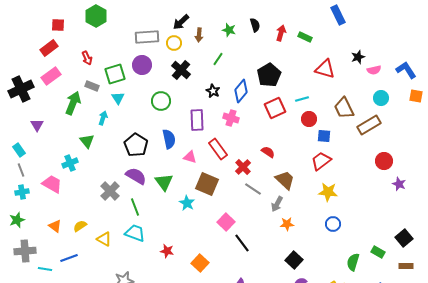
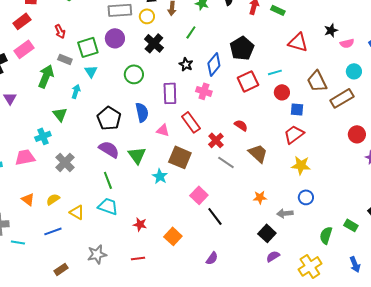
pink trapezoid: (52, 184) -> (25, 157), turned -40
gray cross: (110, 191) -> (65, 162), moved
gray arrow: (277, 204) -> (285, 213), moved, turned 56
blue line: (69, 258) -> (53, 231), moved

